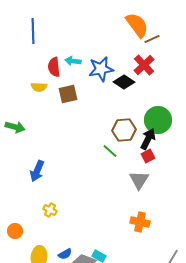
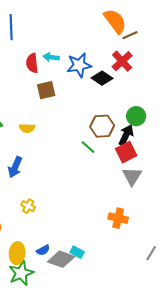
yellow semicircle: (39, 87) -> (27, 128), moved
green circle: (158, 120) -> (136, 116), size x0.7
red square: (148, 156) -> (126, 152), size x1.5
gray triangle: (139, 180) -> (132, 176), moved

